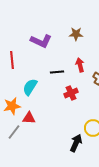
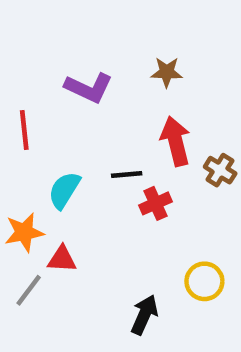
red arrow: (80, 65) -> (176, 141), size x1.5
black line: (57, 72) -> (127, 175), moved
black arrow: (76, 143) -> (144, 315), moved

